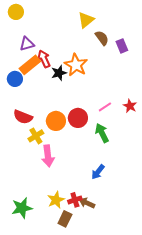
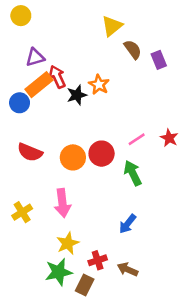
orange star: (76, 65) -> (99, 85), size x0.7
yellow cross: (36, 136) -> (22, 212), moved
yellow star: (56, 200) -> (68, 243), moved
brown arrow: (87, 203) -> (128, 269), moved
green star: (22, 208) -> (59, 272), moved

